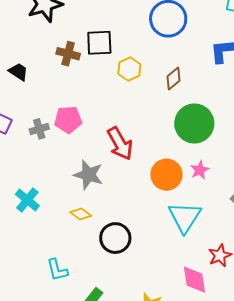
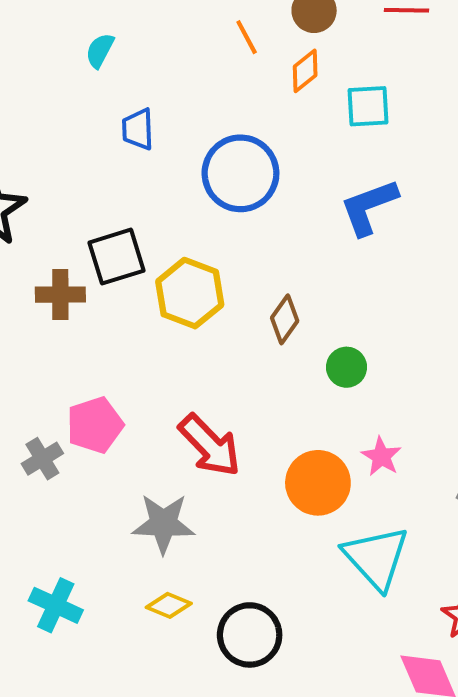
yellow hexagon: (129, 69) -> (190, 293), size x1.4
brown diamond: (173, 78) -> (285, 319), moved
green circle: (194, 123) -> (346, 367), size x0.5

